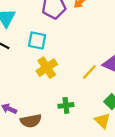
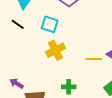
yellow line: (89, 72) -> (94, 59), turned 42

